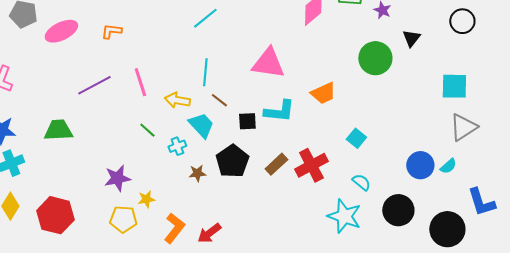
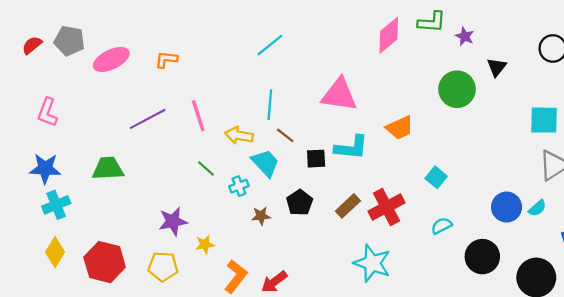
black pentagon: (232, 161) -> (300, 203), size x0.7
cyan semicircle: (361, 182) -> (442, 226), turned -66
cyan star: (344, 216) -> (372, 263), moved
yellow pentagon: (123, 219) -> (163, 266), moved

